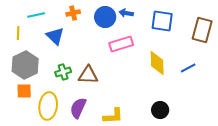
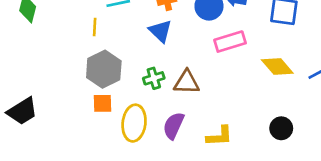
blue triangle: (55, 36) -> (160, 31), moved
yellow diamond: (157, 63) -> (277, 67), turned -40

